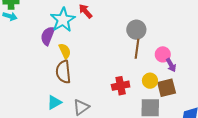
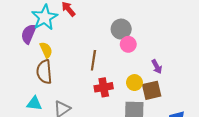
brown line: (137, 49) -> (93, 60), moved
pink circle: (163, 54) -> (128, 44), moved
cyan triangle: (54, 102) -> (34, 103), turned 35

